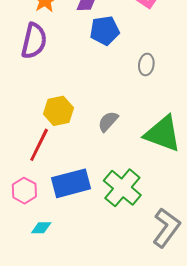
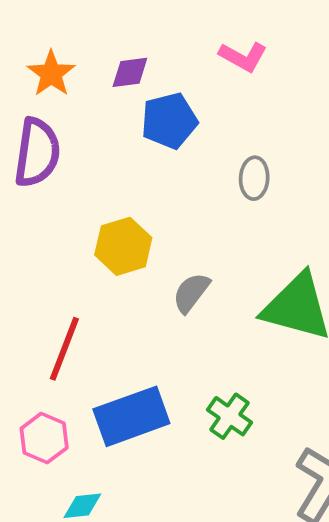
yellow hexagon: (58, 111) -> (123, 246), moved
green cross: (122, 188) -> (230, 416), size x0.6

